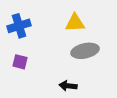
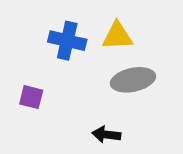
blue cross: (19, 26) -> (67, 41), moved, turned 30

